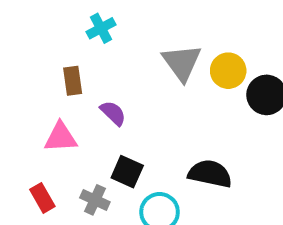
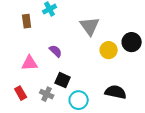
yellow circle: (228, 71) -> (109, 50), moved
brown rectangle: (73, 81) -> (27, 21), moved
black semicircle: (210, 174) -> (116, 92), moved

